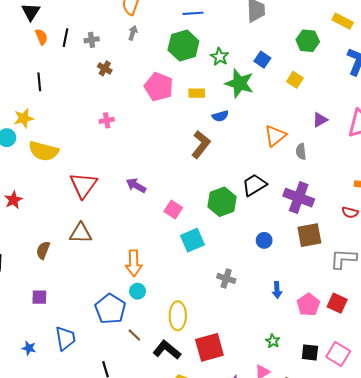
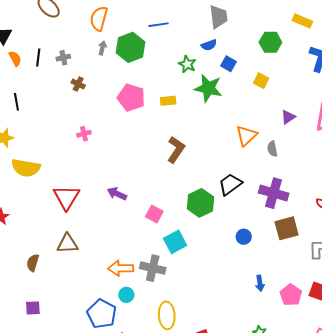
green hexagon: (183, 46) -> (130, 47), moved
blue semicircle: (220, 116) -> (209, 45), moved
orange arrow: (134, 263) -> (121, 268), turned 95
gray cross: (226, 278) -> (153, 268), moved, size x1.4

